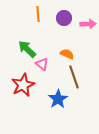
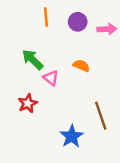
brown line: (74, 77) -> (101, 116), moved
red star: (23, 85) -> (28, 103), size x0.7
blue star: (58, 99) -> (72, 136), moved

